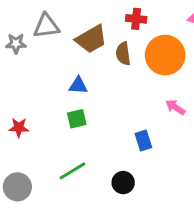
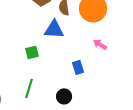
blue triangle: (78, 85) -> (54, 29), moved, size x1.5
green line: (72, 171) -> (29, 88), turned -42

